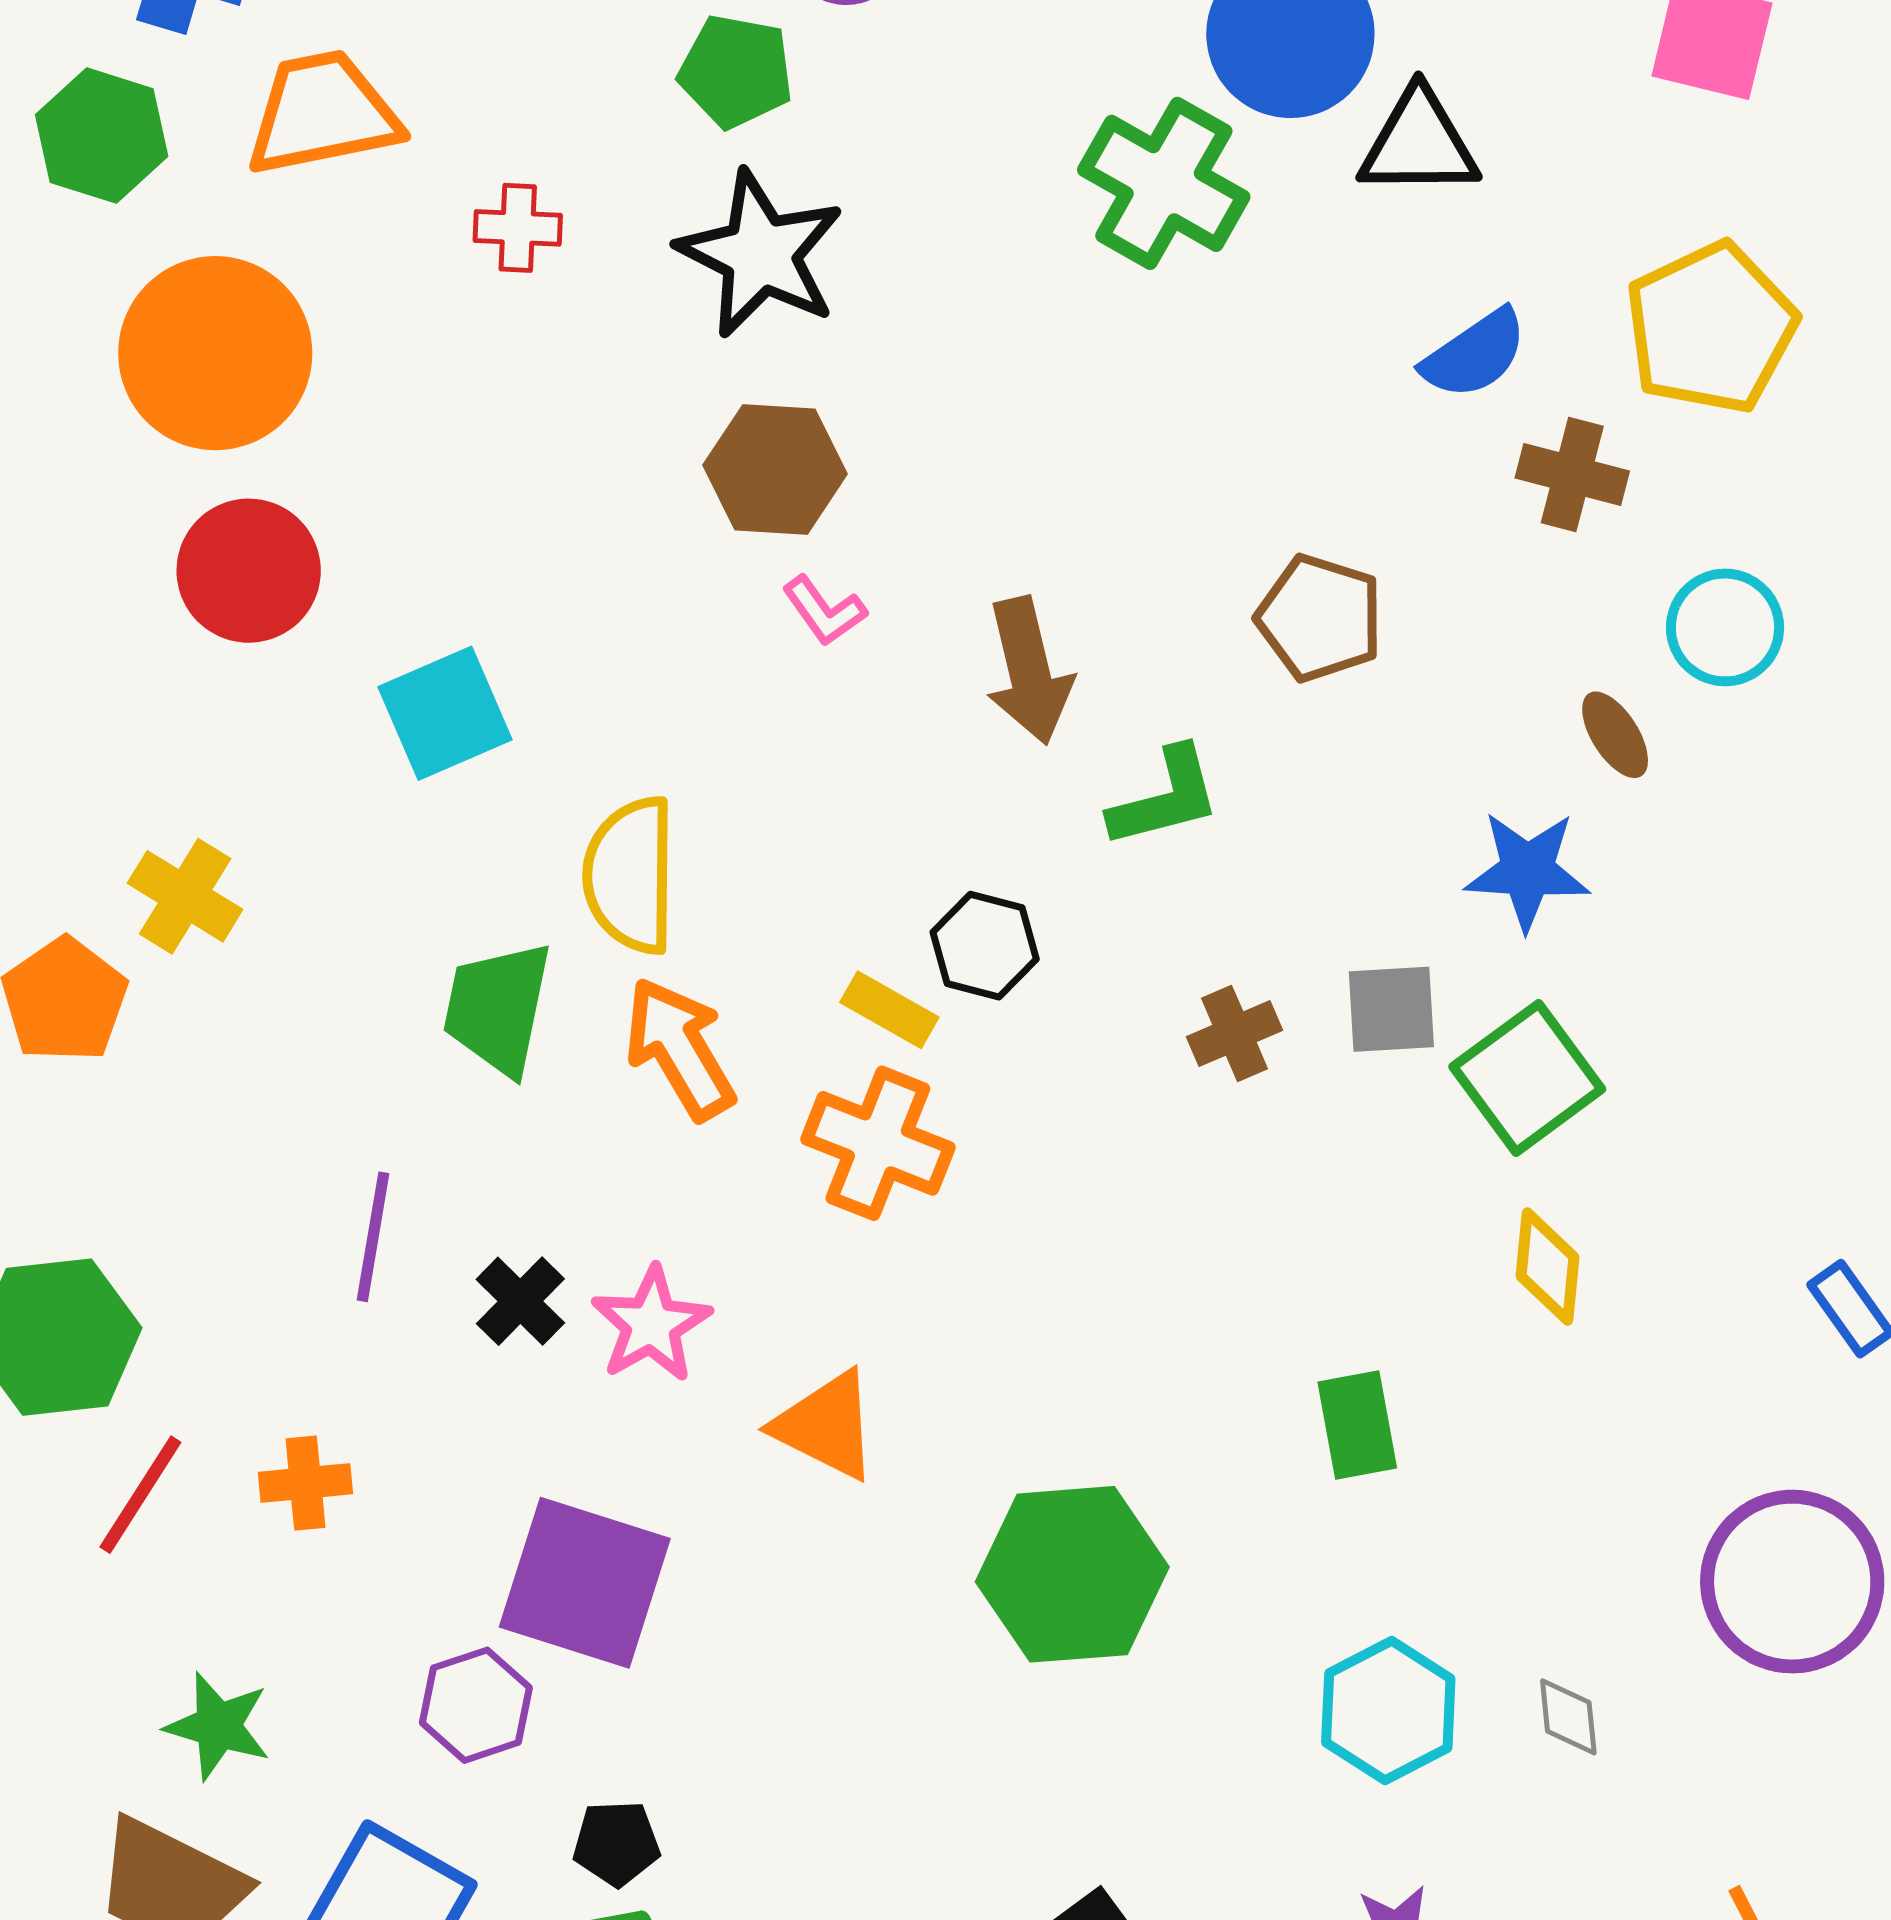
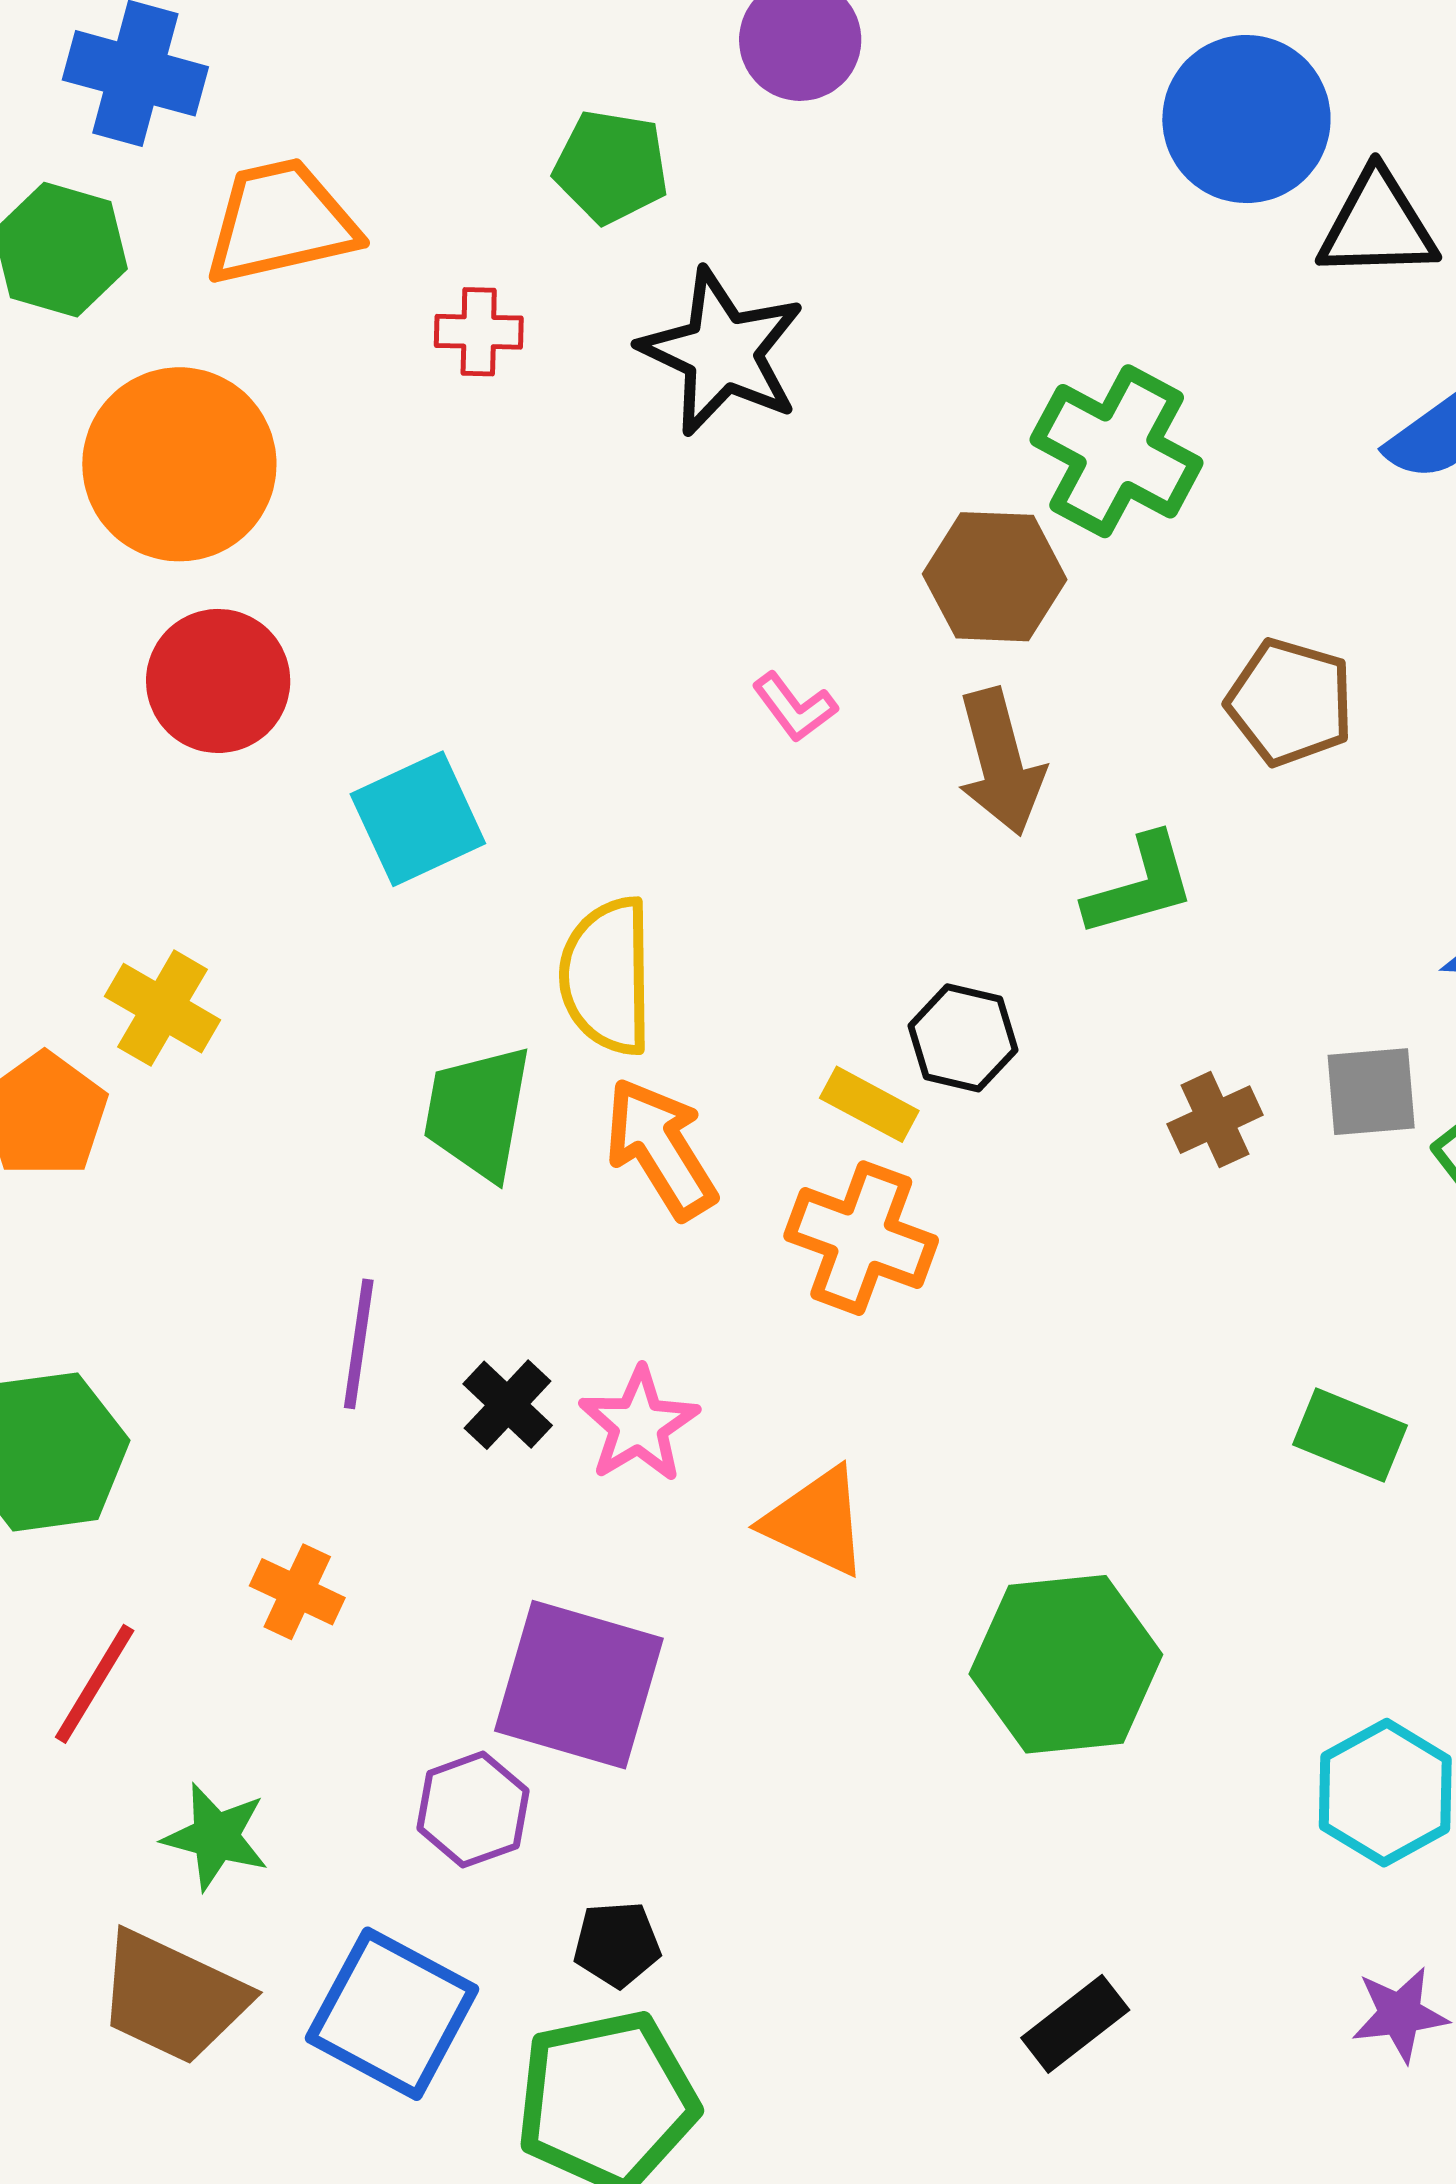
green pentagon: (736, 71) -> (611, 167), moved
green cross: (1164, 183) -> (1117, 451), moved
brown hexagon: (775, 470) -> (995, 577), moved
green rectangle: (1357, 1425) -> (1350, 1435), moved, turned -56
orange cross: (305, 1483) -> (297, 1592), turned 32
red line: (140, 1495) -> (95, 1684), moved

